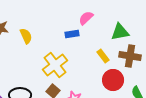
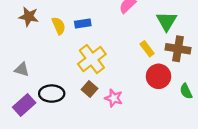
green triangle: (120, 32) -> (167, 21), turned -48
blue rectangle: (72, 34) -> (83, 23), moved

